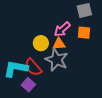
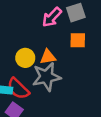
pink arrow: (62, 29) -> (52, 17), moved
gray star: (57, 60) -> (46, 77), turned -30

